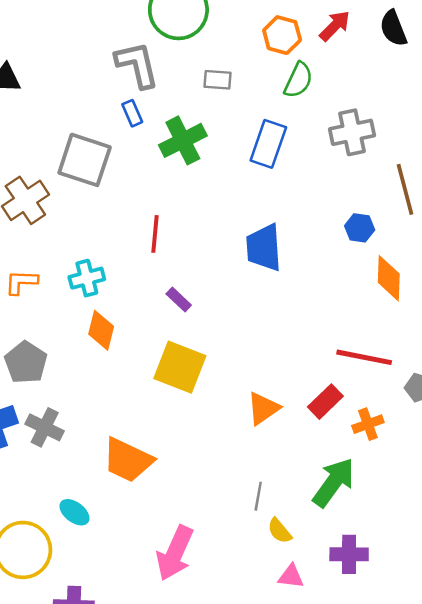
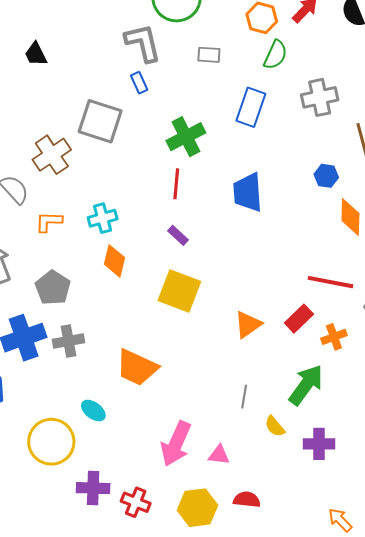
green cross: (183, 140) -> (186, 137), moved
red line: (155, 234) -> (176, 184), moved
gray cross: (45, 427) -> (69, 341), turned -36
yellow semicircle: (280, 531) -> (275, 426), moved
pink triangle: (291, 576) -> (219, 455), moved

